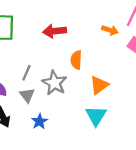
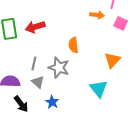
red arrow: (55, 31) -> (35, 27), moved
orange triangle: (99, 85) -> (112, 60), moved

